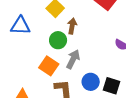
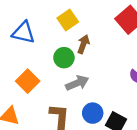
gray arrow: (73, 59) -> (77, 83), turned 30
orange square: (49, 66) -> (28, 81), moved

